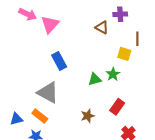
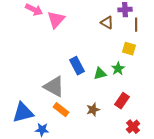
brown line: (137, 39) -> (136, 25), moved
blue rectangle: (59, 61) -> (77, 66), moved
orange rectangle: (40, 116) -> (61, 110), moved
blue triangle: (16, 119) -> (23, 113), size x1.6

